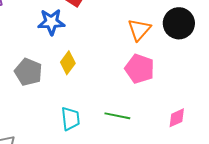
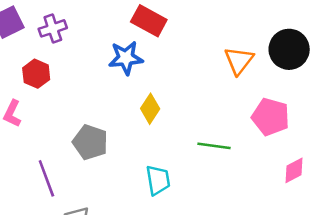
pink pentagon: (140, 69) -> (271, 117), moved
gray pentagon: (28, 72) -> (90, 142), moved
green line: (117, 116) -> (214, 146), moved

